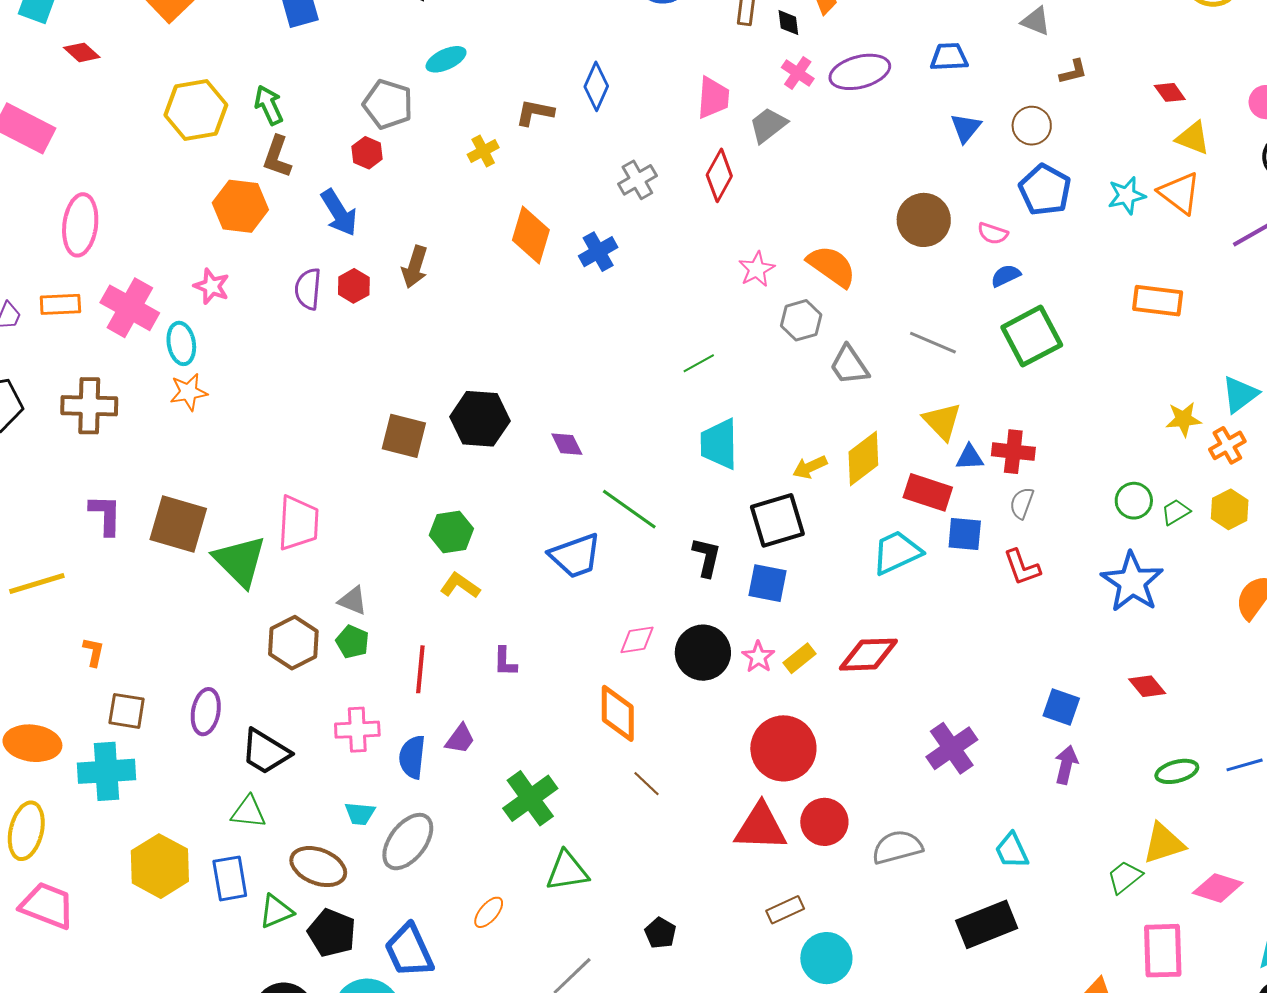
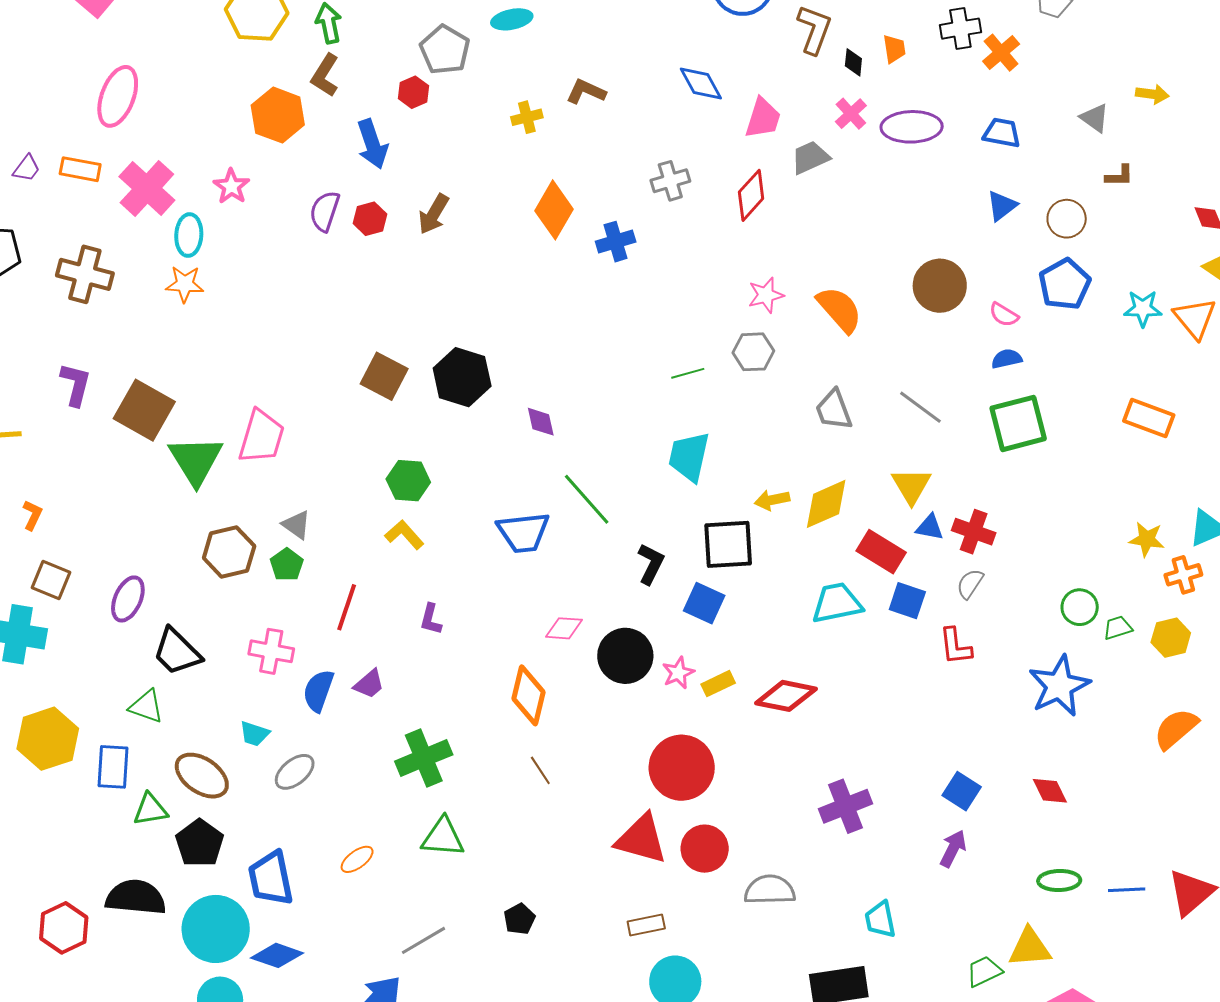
blue diamond: (596, 86) -> (701, 83), moved, turned -66
gray hexagon: (801, 320) -> (753, 352), moved
gray ellipse: (408, 842) -> (295, 772), size x0.7

